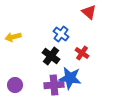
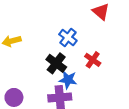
blue star: (70, 78) -> (68, 80), moved, size x0.7

